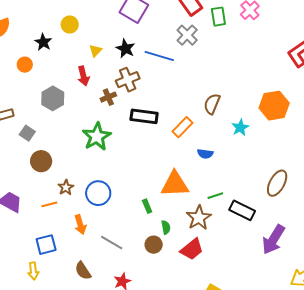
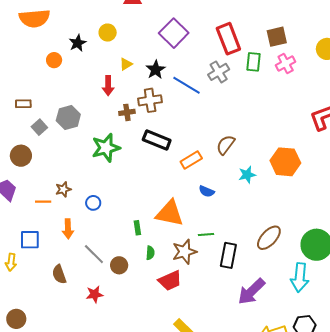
gray hexagon: (53, 98) -> (68, 118), moved
brown circle: (41, 161) -> (21, 156), moved
blue circle: (98, 193) -> (93, 203), size x0.6
black rectangle: (242, 210) -> (228, 255), turned 60
brown circle: (154, 245) -> (119, 265), moved

